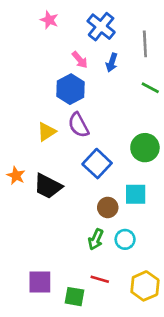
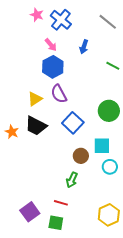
blue cross: (101, 27) -> (61, 20), moved
gray line: (145, 44) -> (108, 22), moved, turned -48
pink arrow: (80, 60) -> (51, 45), moved
black trapezoid: (48, 186) -> (36, 126), moved
cyan circle: (125, 239) -> (110, 167), moved
red line: (100, 279) -> (61, 203), moved
purple square: (40, 282) -> (30, 212), turned -36

